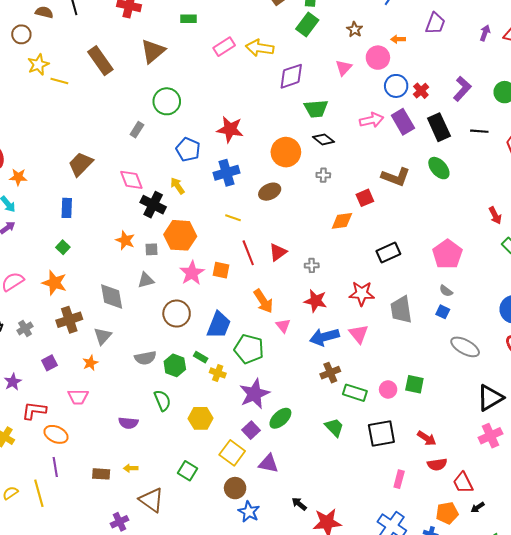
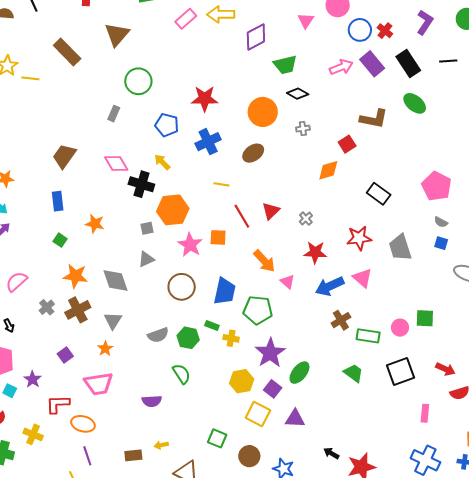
orange star: (125, 240) -> (95, 224), moved
black rectangle: (388, 252) -> (379, 194), turned 70
gray cross: (312, 265) -> (306, 219), turned -32
orange star: (54, 283) -> (75, 276), moved
gray cross: (25, 328) -> (47, 307), moved
pink trapezoid: (78, 397) -> (99, 384), size x1.4
yellow hexagon: (201, 418) -> (242, 381), moved
brown circle: (235, 488) -> (249, 456), moved

